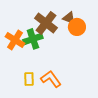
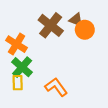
green cross: (33, 39) -> (22, 67), moved, turned -30
yellow rectangle: (29, 79) -> (18, 83), moved

